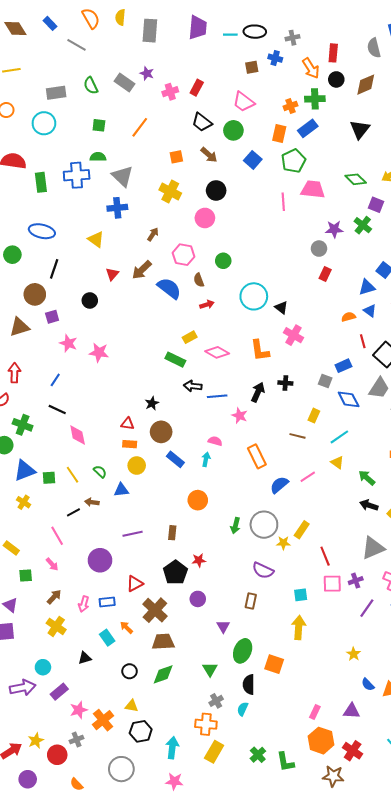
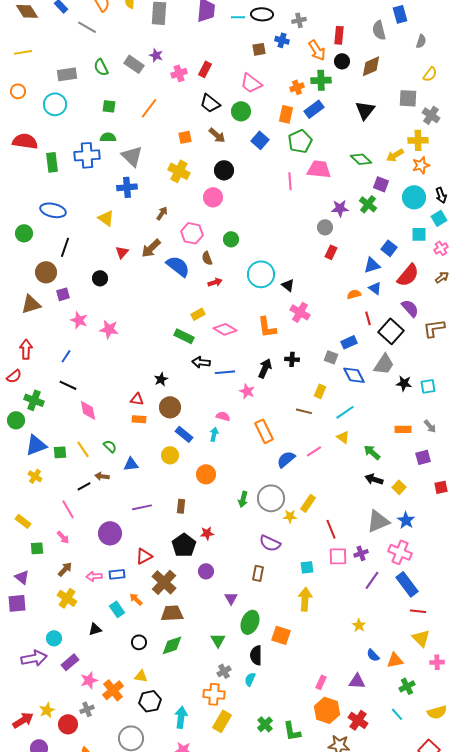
yellow circle: (137, 466) -> (170, 455), moved
pink arrow: (84, 604) -> (94, 576), turned 70

